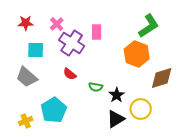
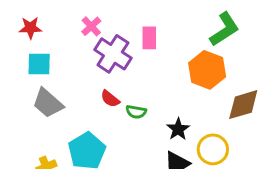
red star: (26, 23) -> (30, 28), moved
cyan square: (36, 50) -> (39, 64), moved
green semicircle: (96, 87) -> (136, 112), moved

